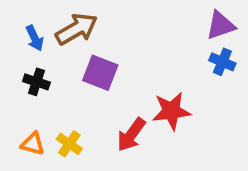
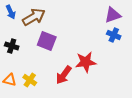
blue arrow: (35, 38) -> (11, 12), moved

